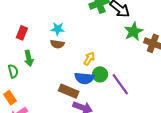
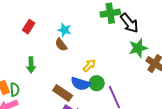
brown semicircle: (57, 44) -> (61, 45), turned 32
green arrow: (29, 58) -> (31, 65), moved
green semicircle: (13, 71) -> (15, 90), moved

